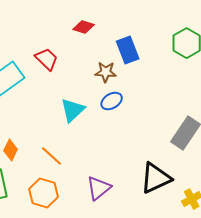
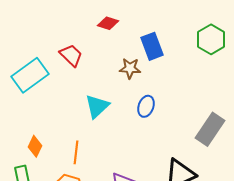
blue ellipse: (112, 101) -> (146, 106), moved, turned -40
orange line: (52, 156) -> (76, 152), turned 55

